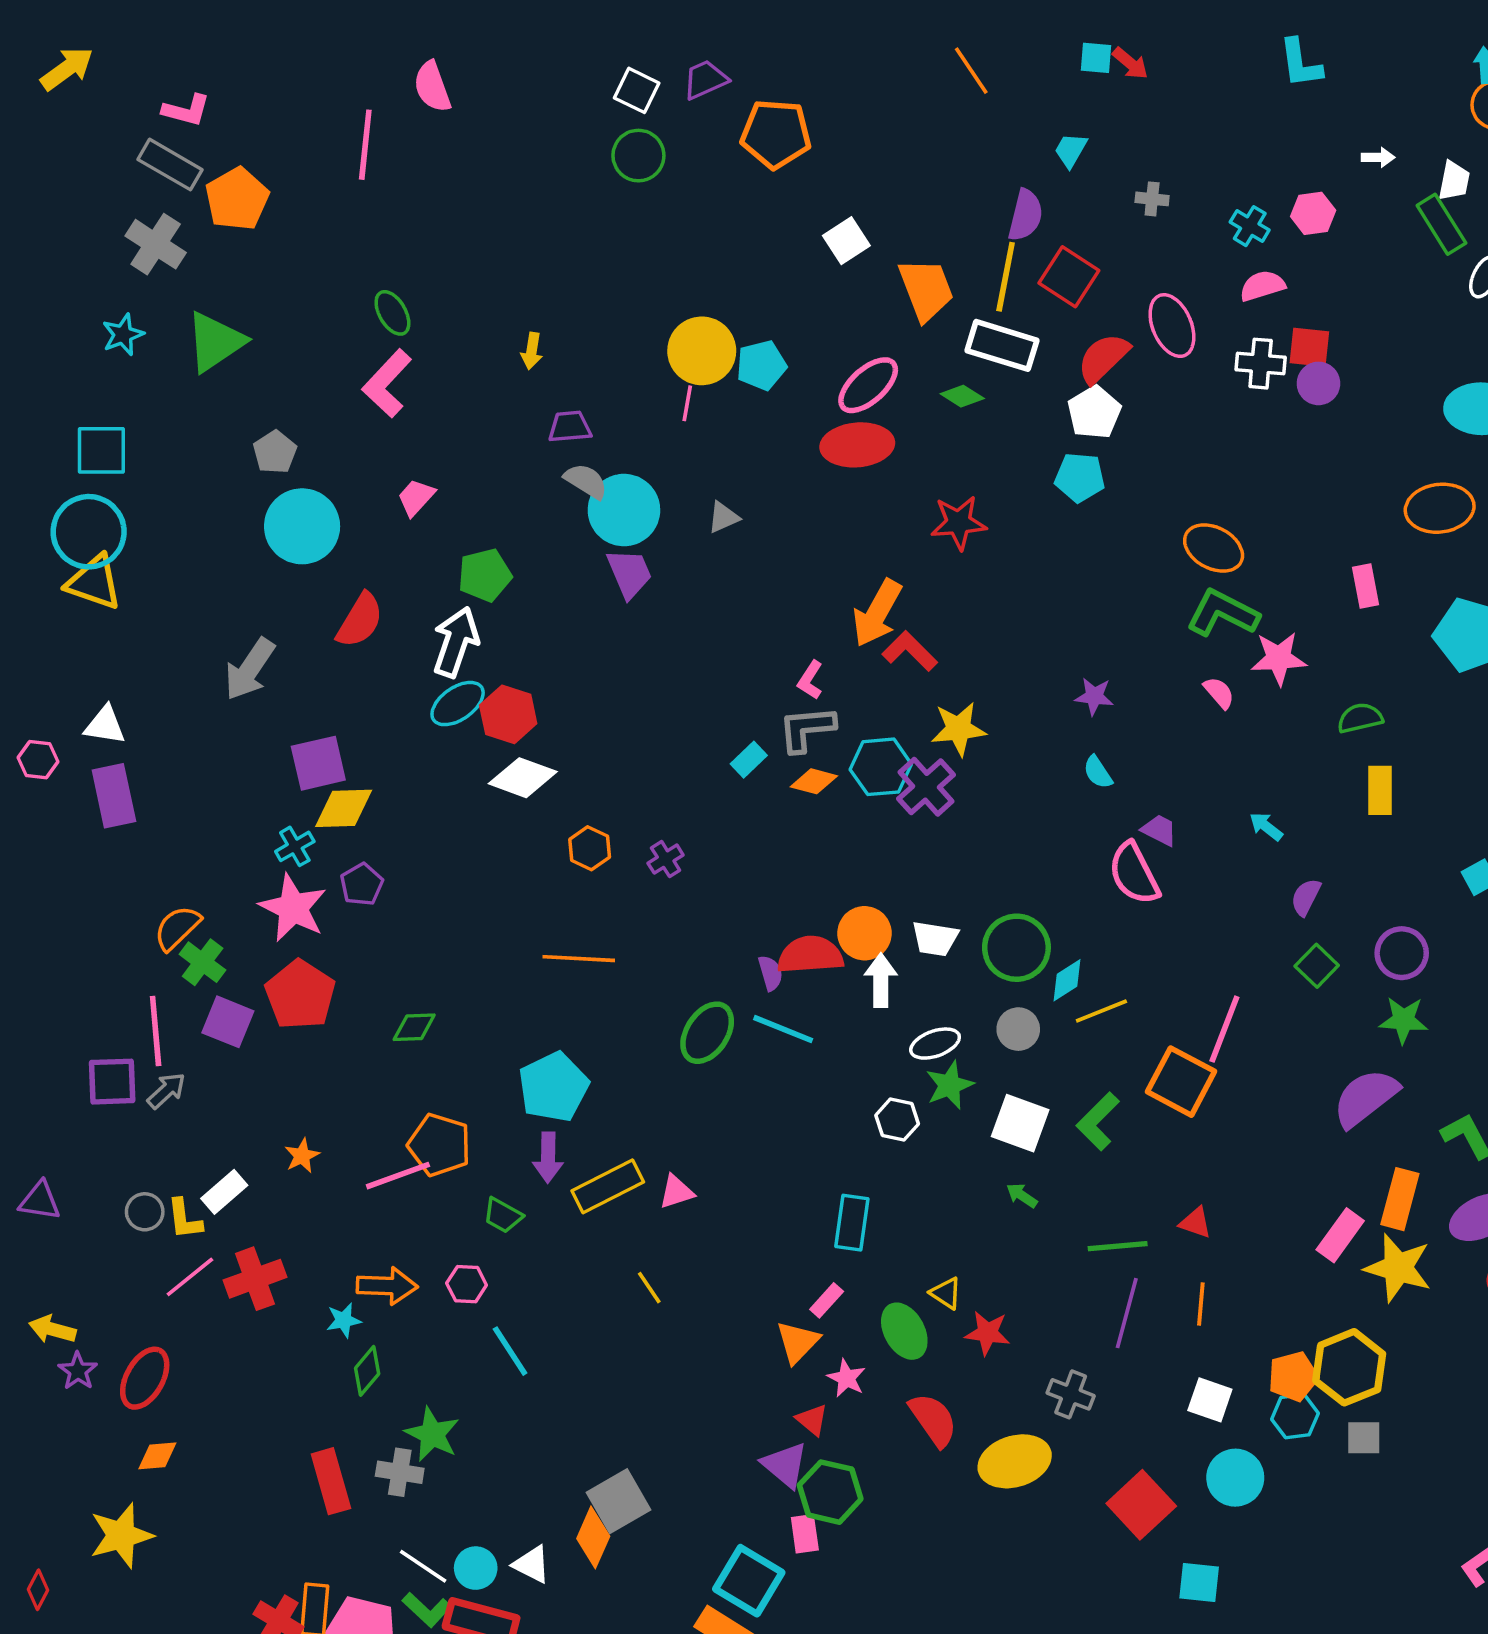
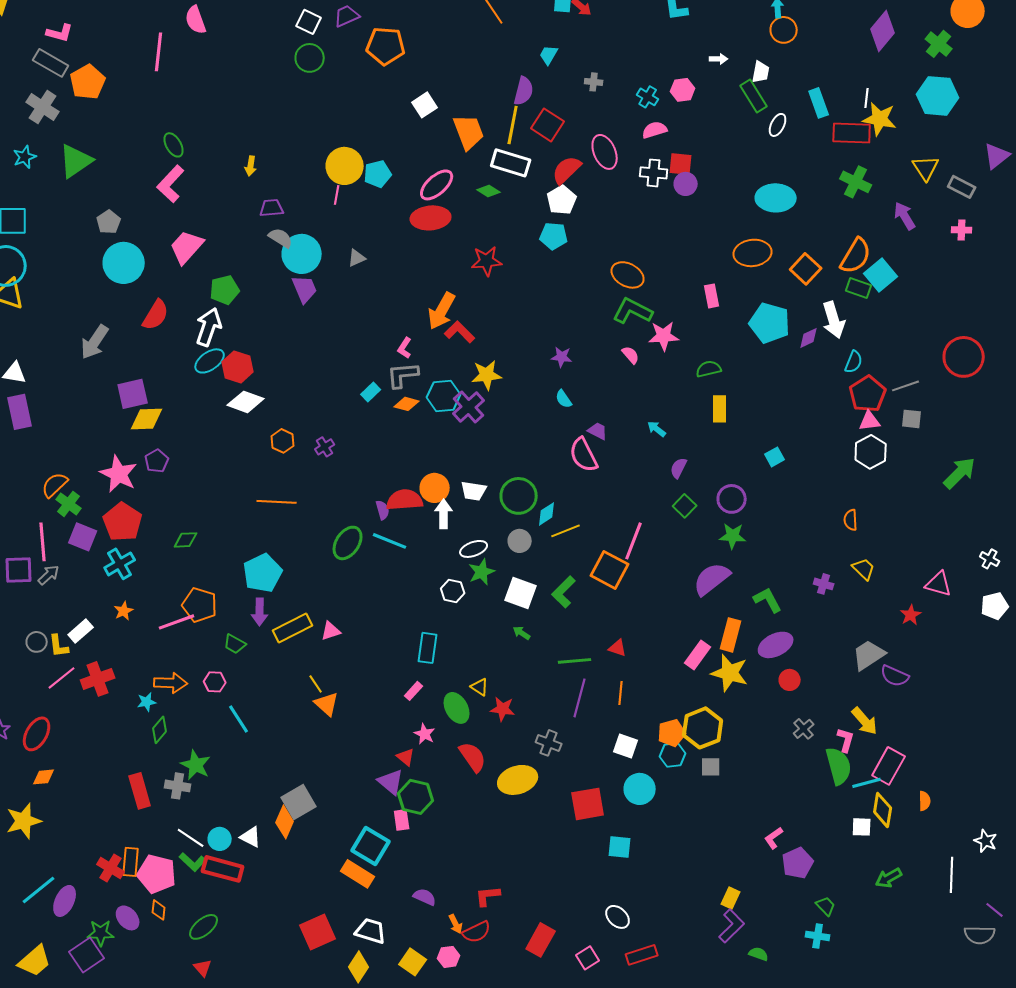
pink trapezoid: (416, 497) -> (187, 247), size x1.6
cyan cross: (295, 846) -> (120, 564), moved, size x1.4
orange triangle: (798, 1342) -> (327, 704), moved, turned -32
red square: (1141, 1505) -> (588, 804), turned 33

